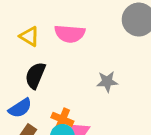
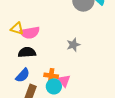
pink semicircle: (70, 34) -> (30, 33), moved
black semicircle: (35, 75) -> (27, 52), turned 78

